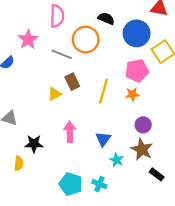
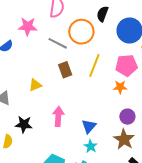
black semicircle: (106, 19) -> (102, 14), turned -98
pink star: (28, 40) -> (28, 26), turned 30
yellow line: (103, 91) -> (94, 65), moved
yellow triangle: (55, 94) -> (35, 85), moved
cyan star: (117, 160) -> (91, 146), moved

